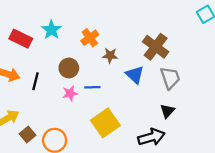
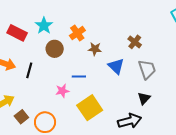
brown cross: (156, 47) -> (135, 42), size x0.6
brown circle: (69, 68) -> (55, 49), moved
pink star: (70, 93) -> (62, 91), moved

